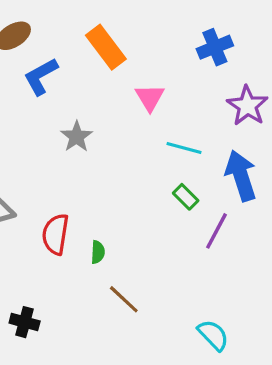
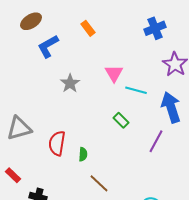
orange rectangle: (106, 47) -> (88, 28), size x0.6
pink triangle: (150, 98) -> (114, 73), moved
green rectangle: (186, 197) -> (121, 120), moved

